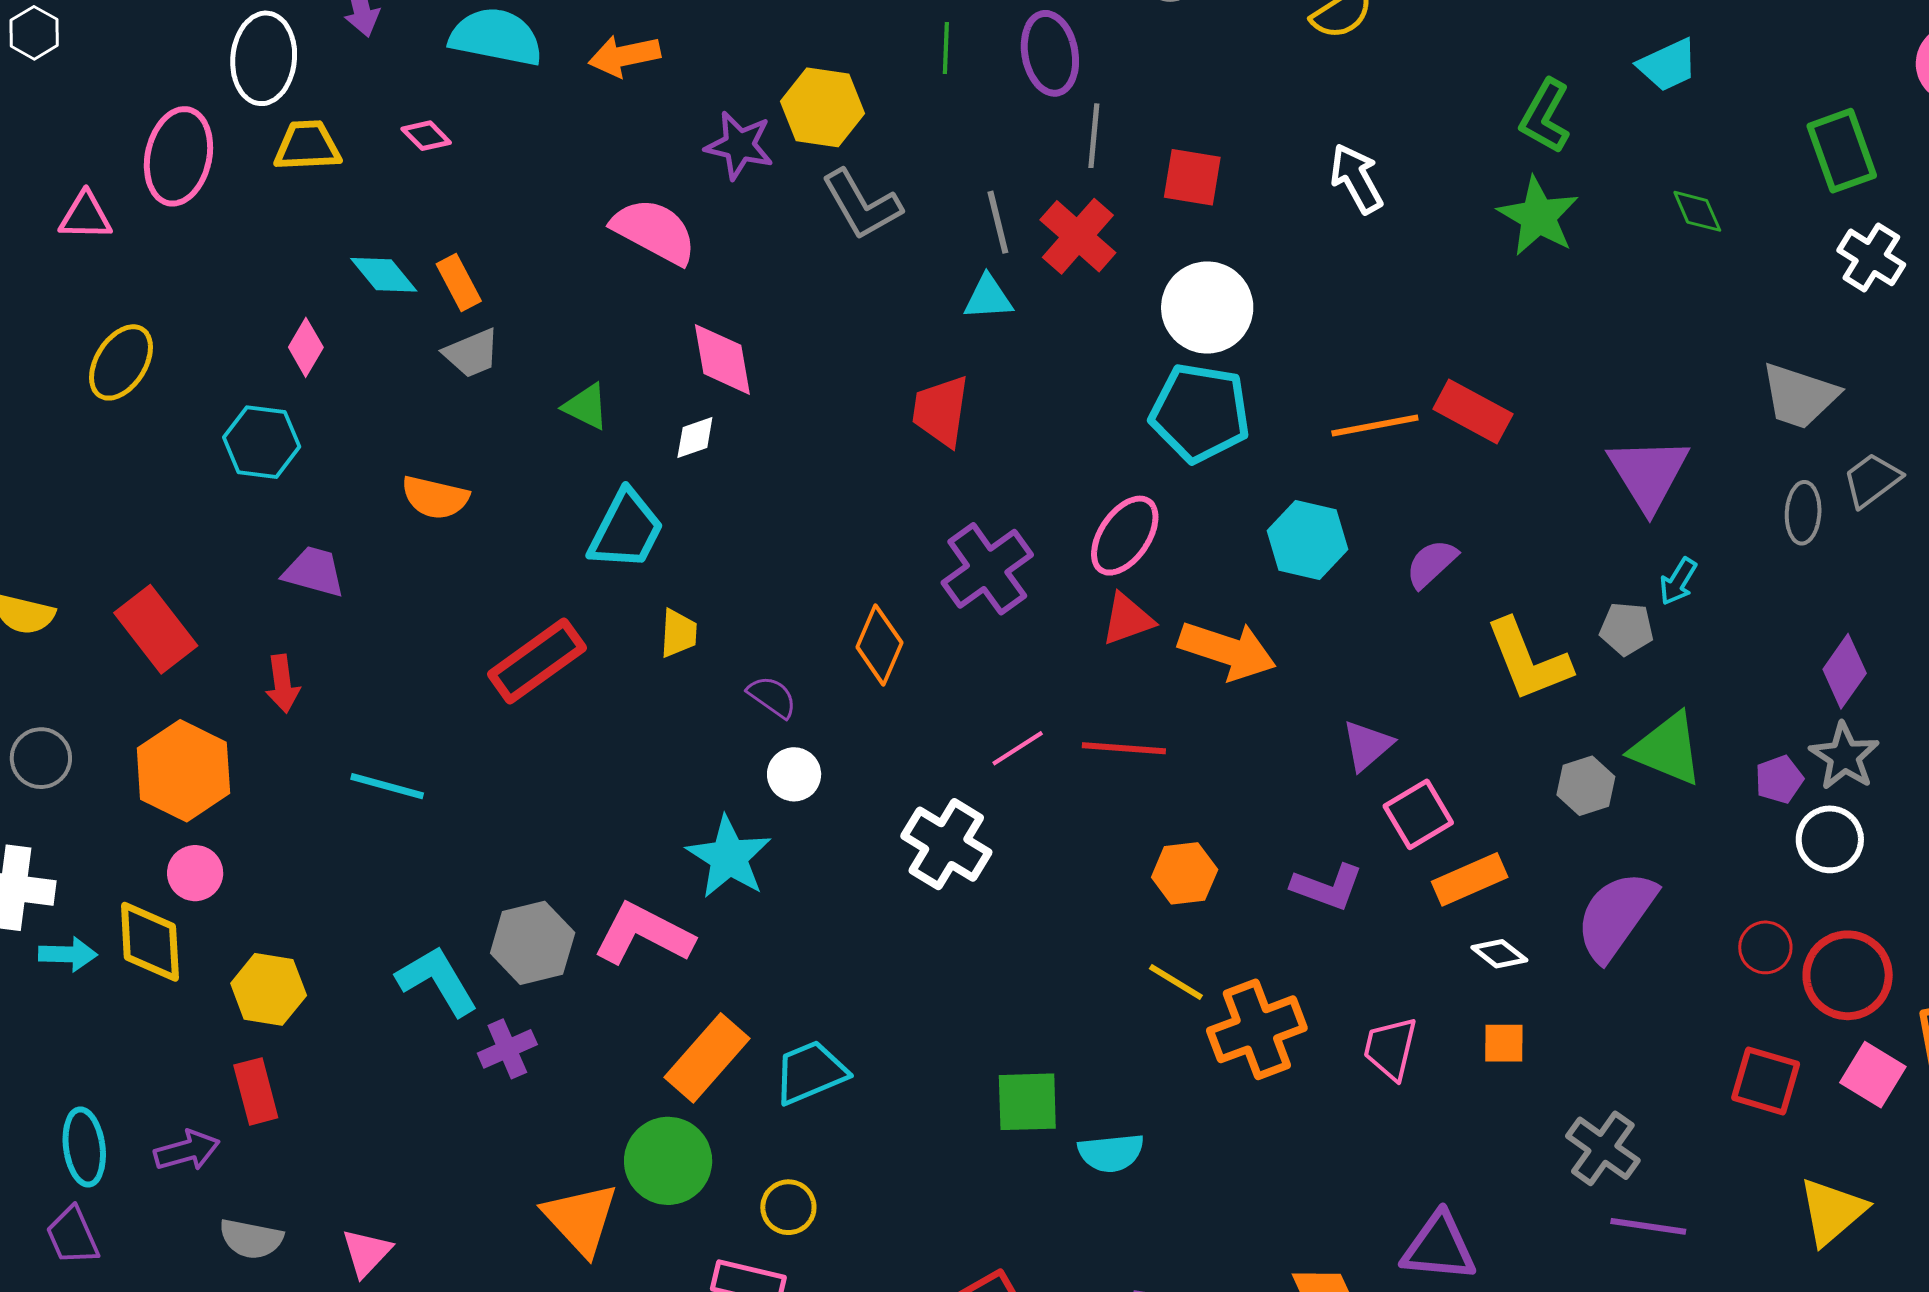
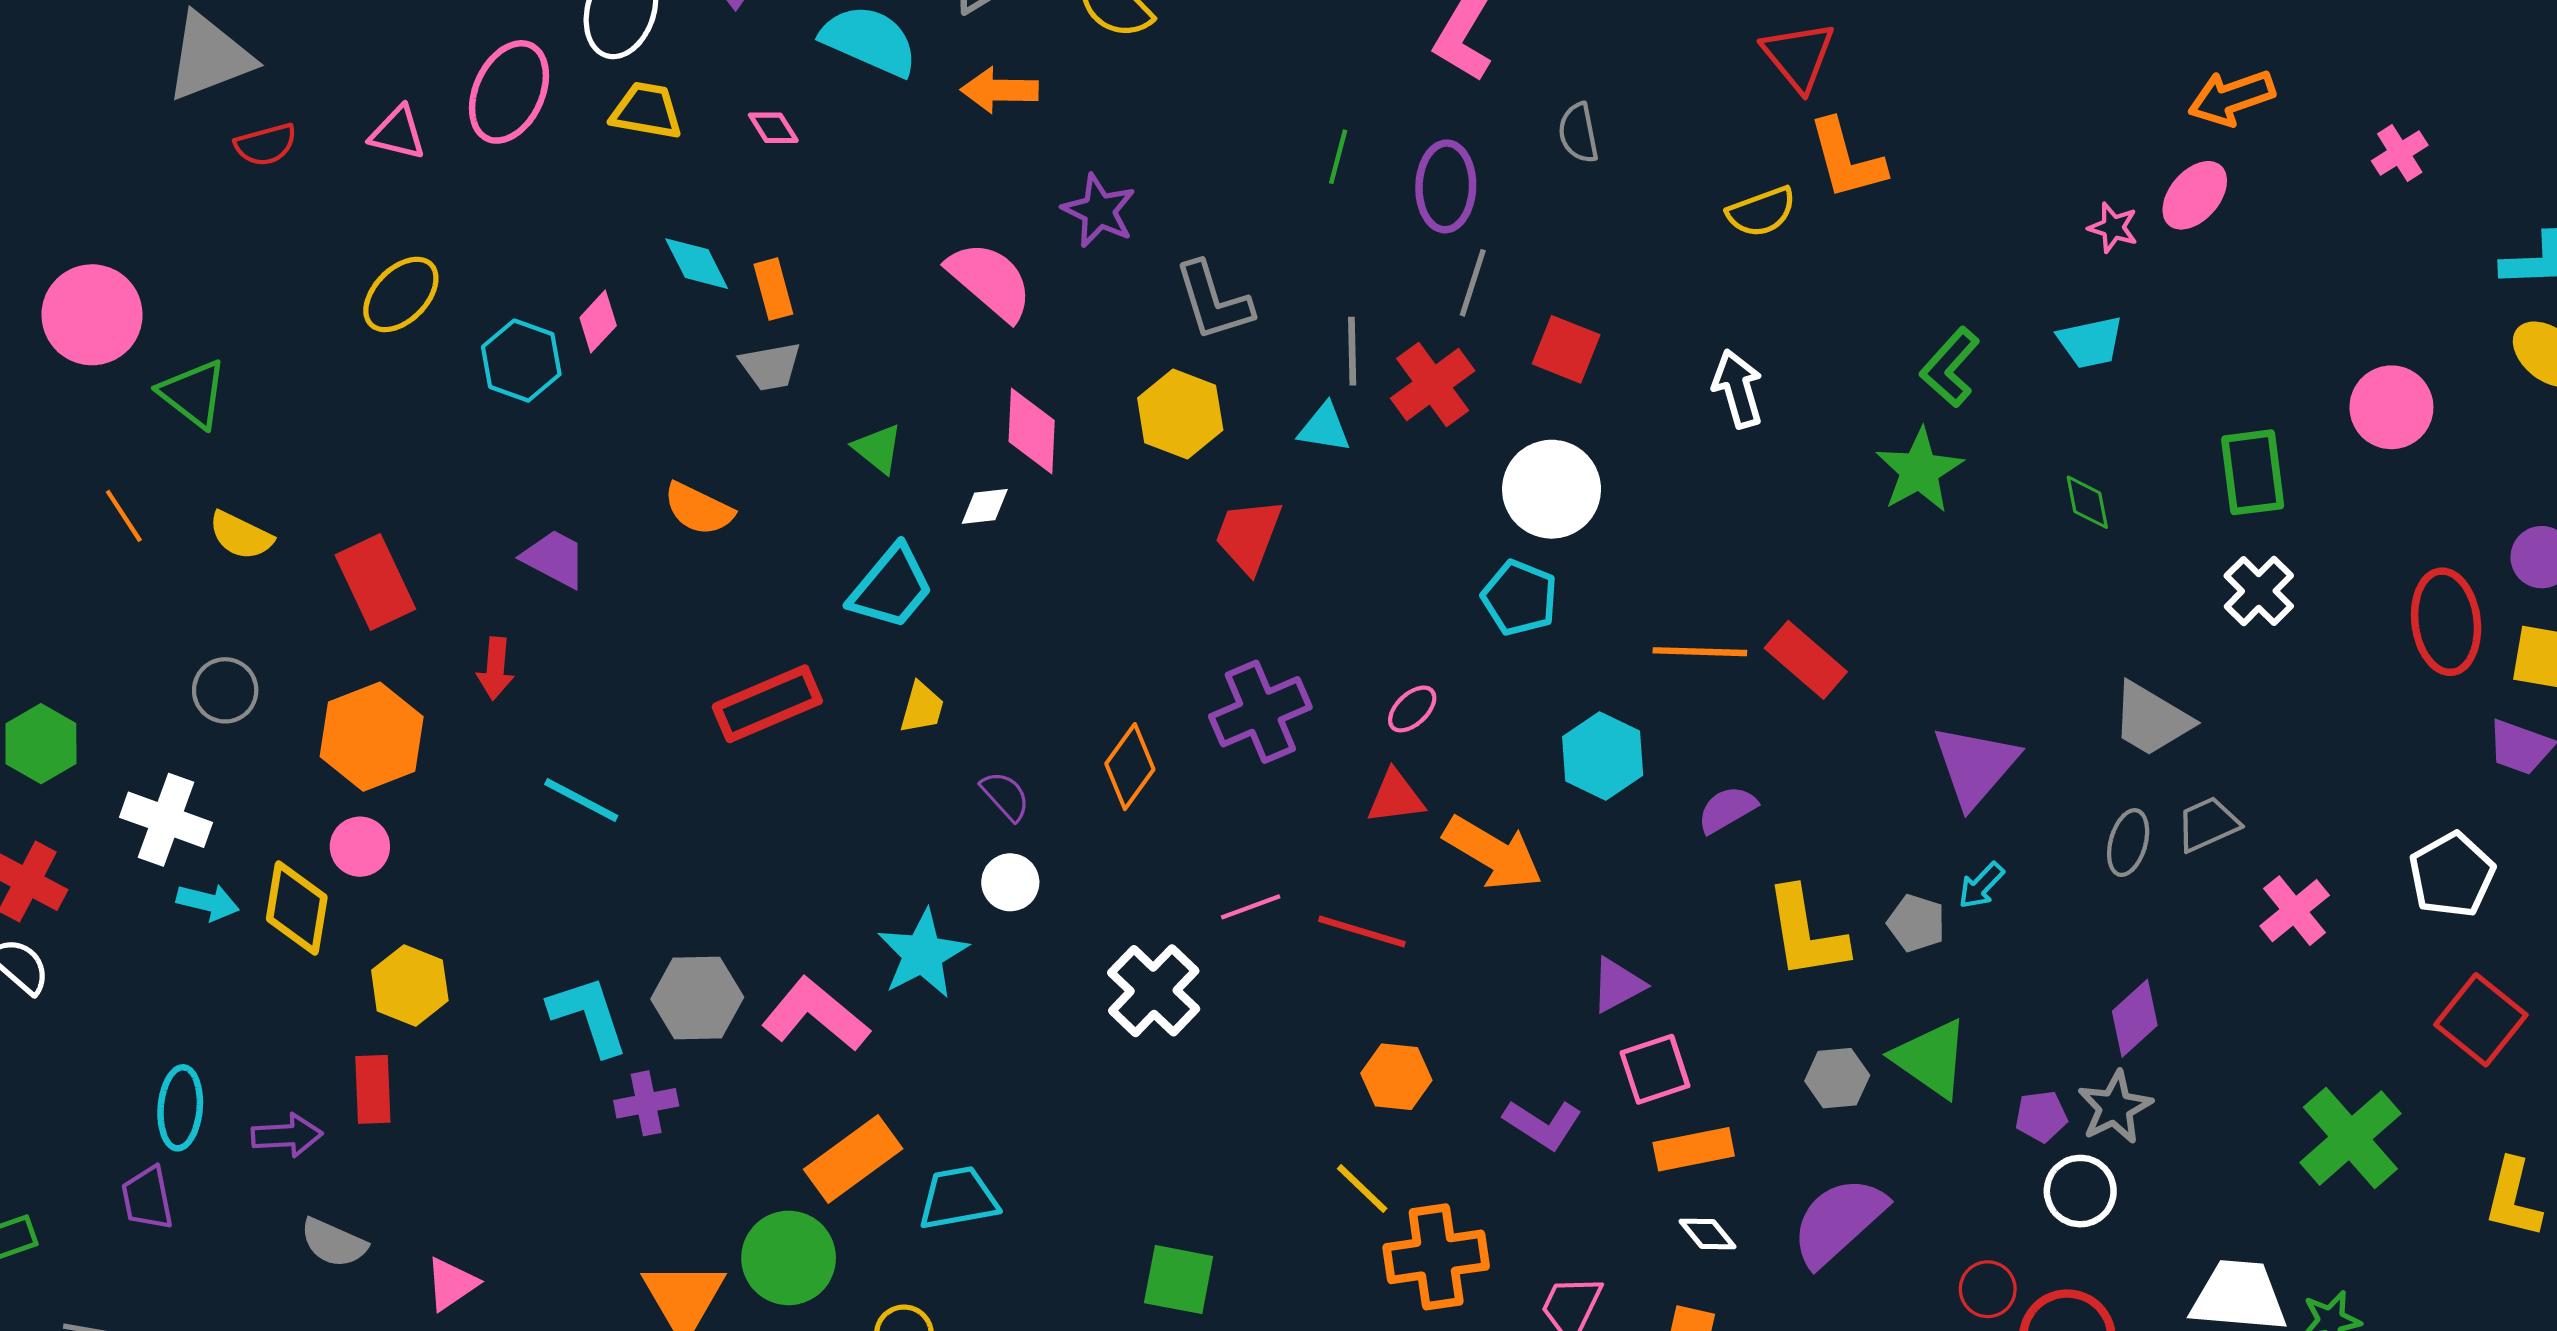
yellow hexagon: (822, 107) -> (1180, 414), moved
cyan pentagon: (1200, 413) -> (1520, 598), size x0.7
cyan hexagon: (262, 442) -> (521, 361), moved
pink ellipse: (1125, 536) -> (1412, 709), size x0.6

